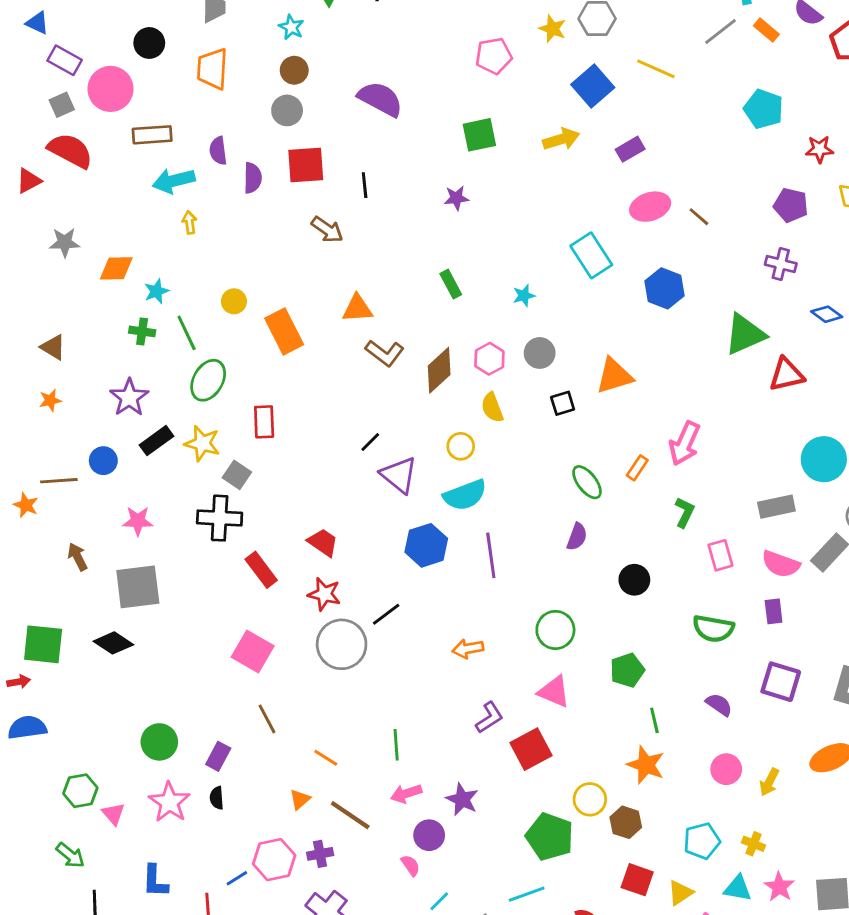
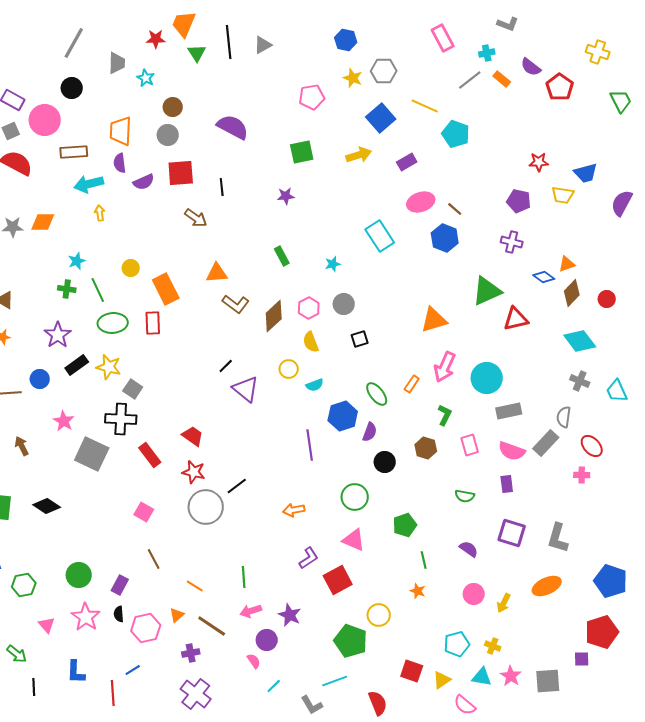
cyan star: (291, 27) -> (146, 78), moved
orange trapezoid: (212, 69) -> (121, 131), moved
cyan pentagon: (764, 109) -> (456, 134), moved
purple semicircle: (253, 178) -> (144, 182), turned 65
orange diamond: (116, 268) -> (43, 222), moved
blue hexagon: (664, 288) -> (445, 238), moved
orange triangle: (614, 376) -> (434, 320), moved
green ellipse: (208, 380) -> (113, 323), turned 56
red rectangle: (264, 422) -> (153, 323), moved
cyan circle: (824, 459) -> (487, 378), moved
cyan semicircle: (465, 495) -> (315, 385), moved, size x0.6
pink star: (138, 521) -> (64, 421), turned 30
blue hexagon: (426, 545) -> (343, 416), moved
black circle: (634, 580) -> (385, 462), moved
gray square: (138, 587) -> (92, 454), moved, turned 32
green semicircle: (713, 629) -> (465, 496), size x0.7
pink square: (253, 652) -> (144, 512), size x0.7
orange star: (646, 765) -> (418, 591), size x0.6
green hexagon: (80, 791) -> (24, 585), moved
brown hexagon: (626, 822) -> (426, 448), moved
pink hexagon: (274, 860) -> (146, 628), moved

